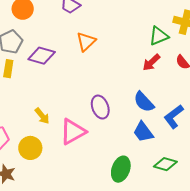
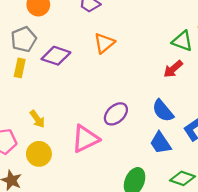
green triangle: (159, 36) -> (182, 41), turned 40
purple ellipse: (100, 107) -> (116, 114), turned 65
yellow arrow: (42, 116) -> (37, 119), moved

